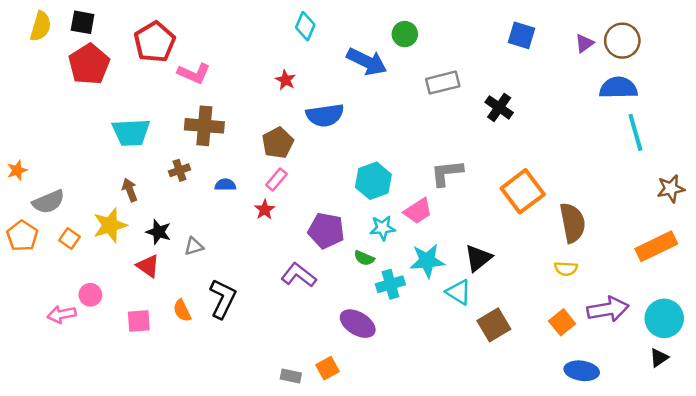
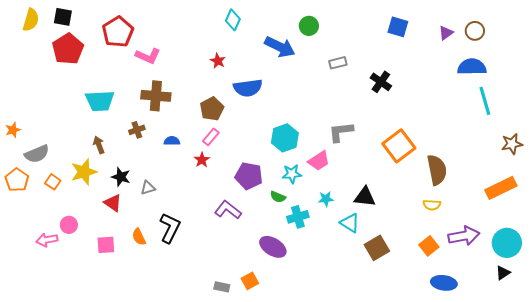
brown circle: (622, 41) -> (475, 31), size x0.7
gray rectangle: (443, 83) -> (338, 63), size x0.7
black triangle: (478, 258) -> (365, 197), turned 45
cyan star: (427, 261) -> (326, 199), size x0.6

